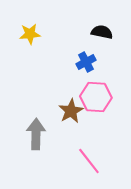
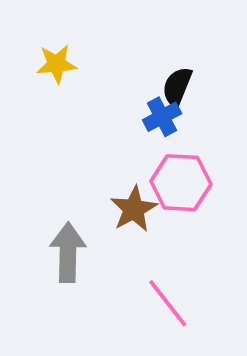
black semicircle: (102, 32) -> (177, 87), moved, turned -80

